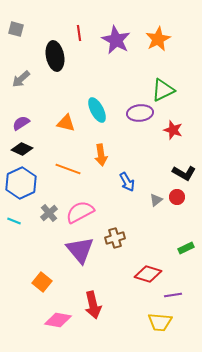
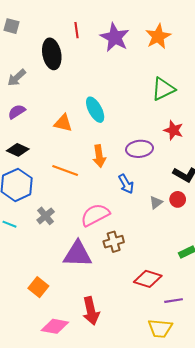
purple ellipse: (140, 113) -> (139, 149), moved
purple semicircle: (21, 123) -> (17, 112), moved
pink semicircle: (80, 212) -> (95, 215), moved
purple triangle: (80, 250) -> (78, 254), turned -48

